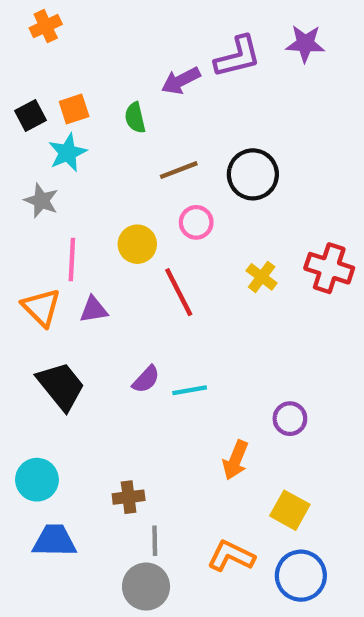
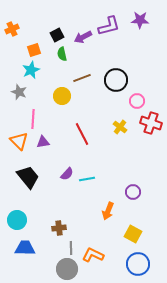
orange cross: (46, 26) -> (12, 29), moved
black square: (30, 116) -> (57, 35), moved
pink circle: (196, 222) -> (137, 101), moved
yellow circle: (137, 244) -> (62, 96), moved
orange L-shape: (231, 556) -> (93, 255), moved

